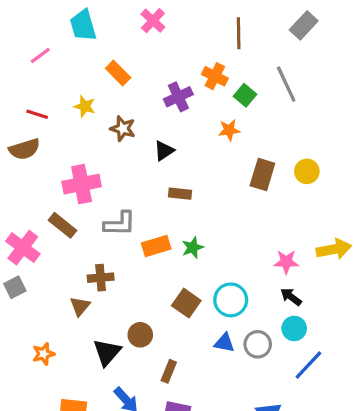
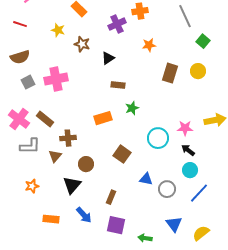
orange cross: (215, 76) -> (140, 11), turned -35
green square: (245, 95) -> (203, 41), moved
red line: (37, 114) -> (20, 24), moved
gray L-shape: (120, 224) -> (30, 146), moved
brown rectangle: (63, 225) -> (45, 119), moved
green star: (193, 248) -> (132, 108), moved
gray square: (15, 287) -> (28, 82), moved
cyan circle: (231, 300) -> (158, 138), moved
brown circle: (140, 335) -> (86, 164), moved
gray circle: (258, 344) -> (167, 189), moved

